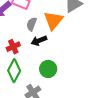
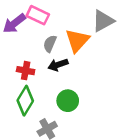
red cross: (13, 47) -> (26, 71), turned 32

